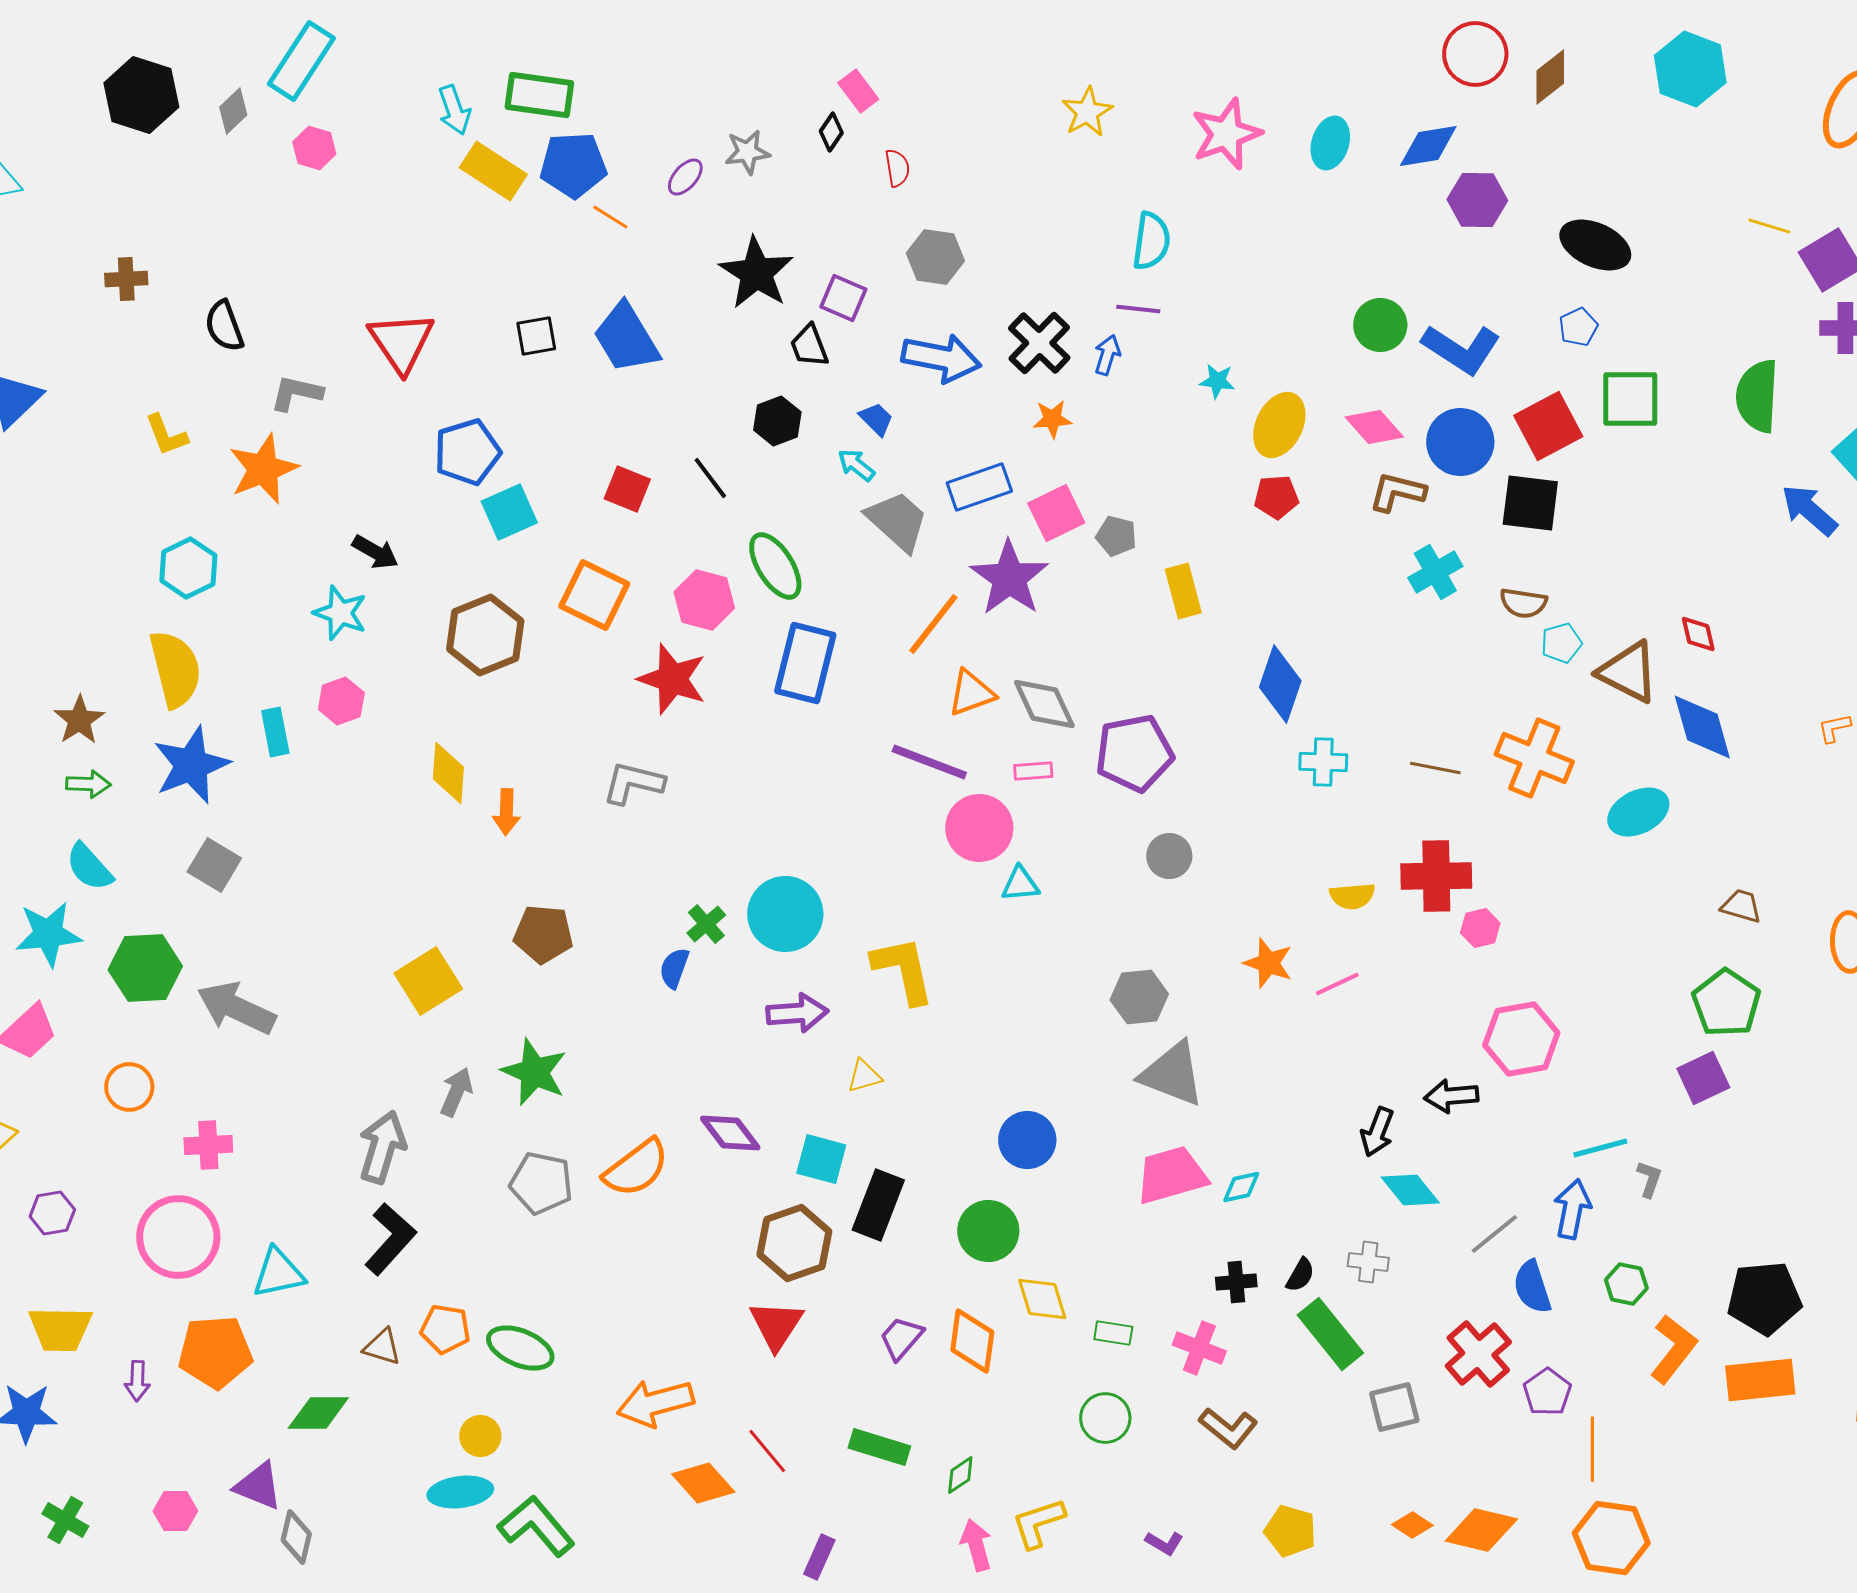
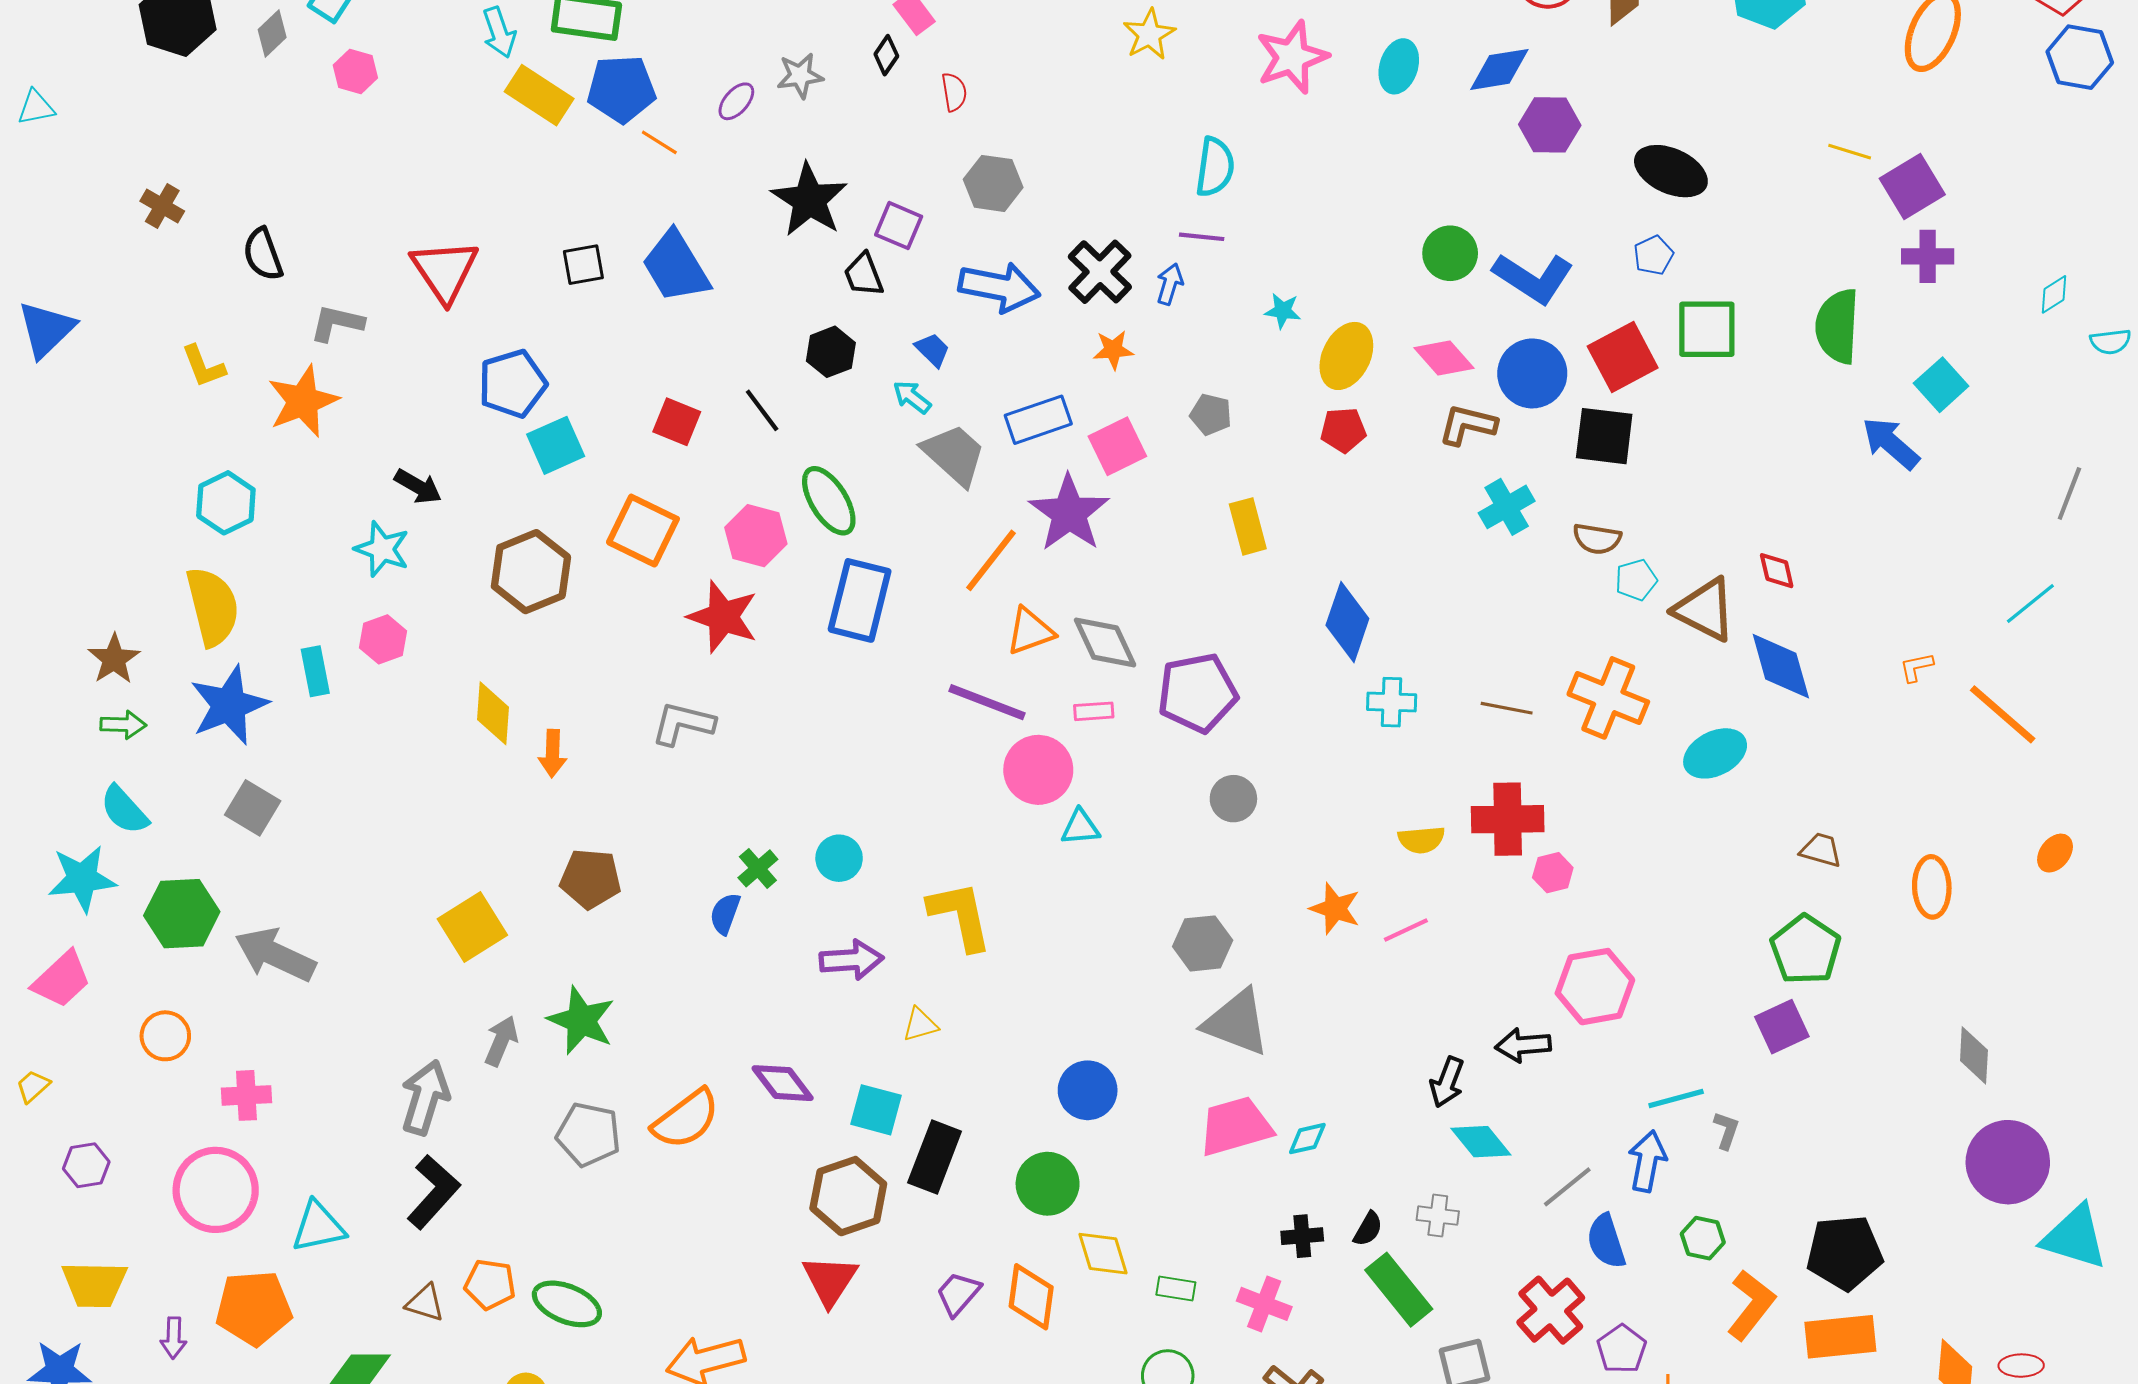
brown cross: (126, 279) -> (162, 206), turned 33
gray pentagon: (1116, 536) -> (1211, 415), moved
cyan circle: (785, 914) -> (839, 858), size x0.6

